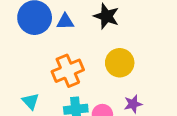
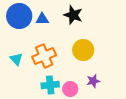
cyan triangle: (31, 101) -> (16, 59), moved

